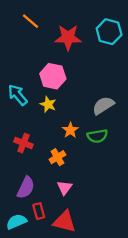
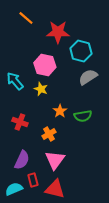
cyan hexagon: (109, 32) -> (81, 51), moved
gray semicircle: (103, 106) -> (88, 77), moved
pink triangle: (65, 188) -> (55, 160), size x1.5

